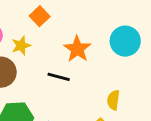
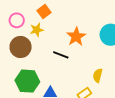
orange square: (40, 16) -> (44, 12), moved

